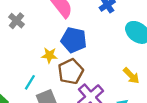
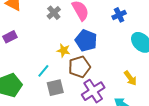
gray cross: (16, 21) -> (54, 13), moved

